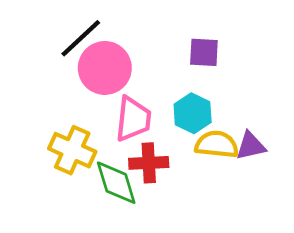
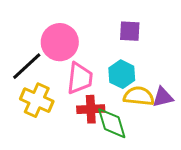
black line: (81, 38) -> (27, 66), moved
green diamond: (116, 183) -> (112, 123), moved

